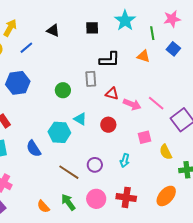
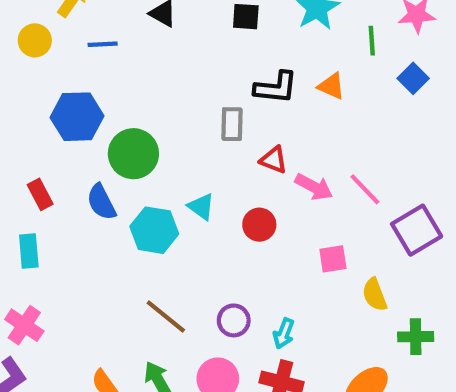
blue line: (26, 48) -> (103, 44), turned 32
orange triangle: (143, 56) -> (331, 86), moved
green circle: (63, 90) -> (133, 154), moved, size x1.5
blue semicircle: (34, 149) -> (101, 202), moved
cyan arrow: (125, 160) -> (284, 333), moved
purple circle: (95, 165) -> (234, 320), moved

